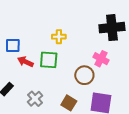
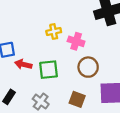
pink cross: (101, 59) -> (76, 41), moved
green square: (49, 60) -> (49, 70), moved

